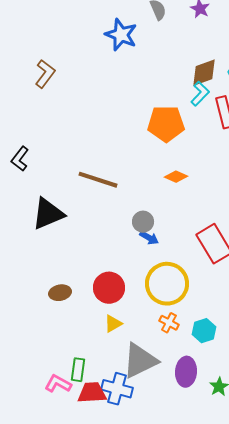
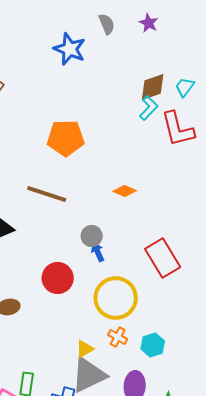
orange pentagon: (166, 124) -> (66, 138), moved
blue arrow: (149, 238) -> (98, 252), turned -144
red circle: (109, 288) -> (58, 278), moved
yellow triangle: (113, 324) -> (85, 349), moved

